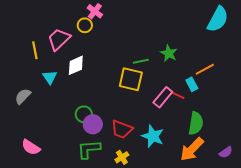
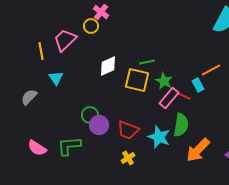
green star: (169, 53) -> (164, 81), moved
white diamond: (76, 65) -> (108, 66), moved
green semicircle: (196, 123) -> (181, 125), moved
green L-shape: (89, 149) -> (69, 146), moved

